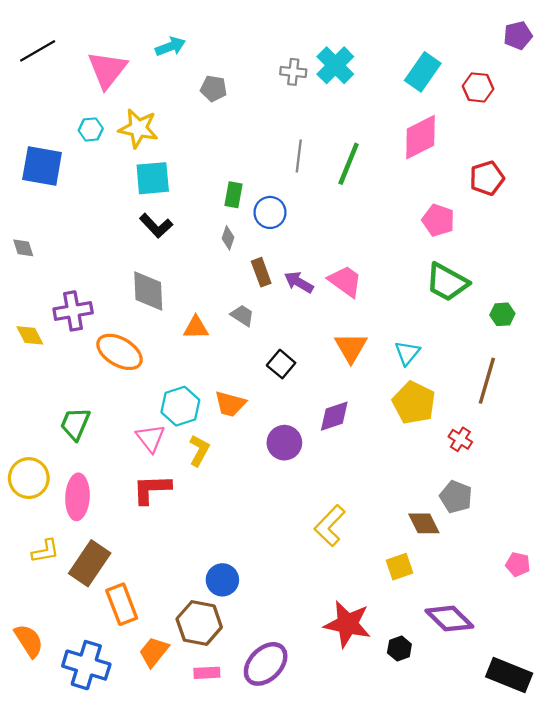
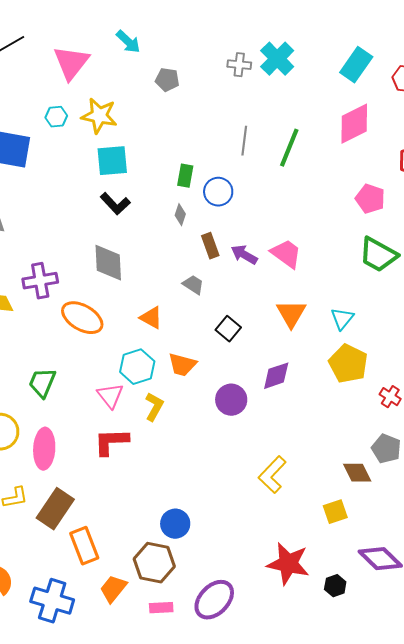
cyan arrow: (170, 46) -> (128, 42), turned 64
orange triangle: (196, 328) -> (151, 318), moved, turned 30

